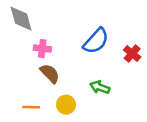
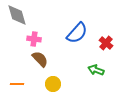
green arrow: (100, 87) -> (96, 70), moved
orange line: (31, 107) -> (17, 84), moved

